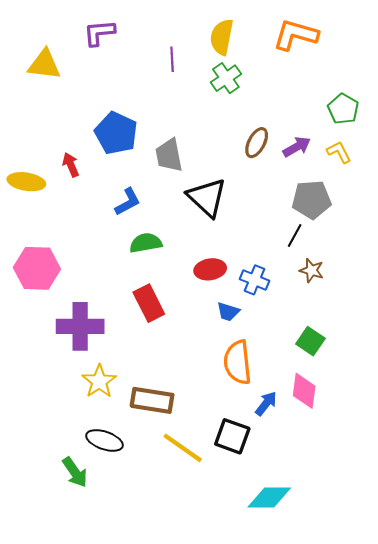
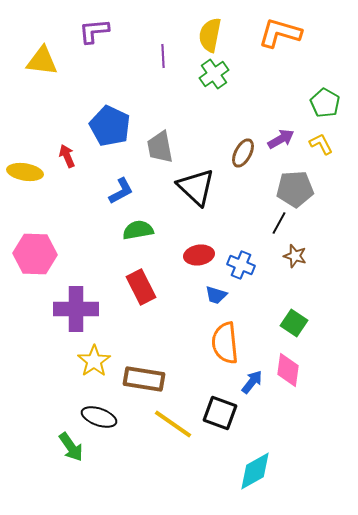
brown ellipse: (257, 143) -> (243, 153), moved
cyan diamond: (269, 498) -> (255, 471), turned -30

